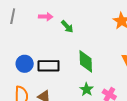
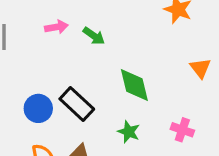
black rectangle: (49, 66) -> (77, 104), turned 55
green star: (87, 89) -> (129, 132), moved

